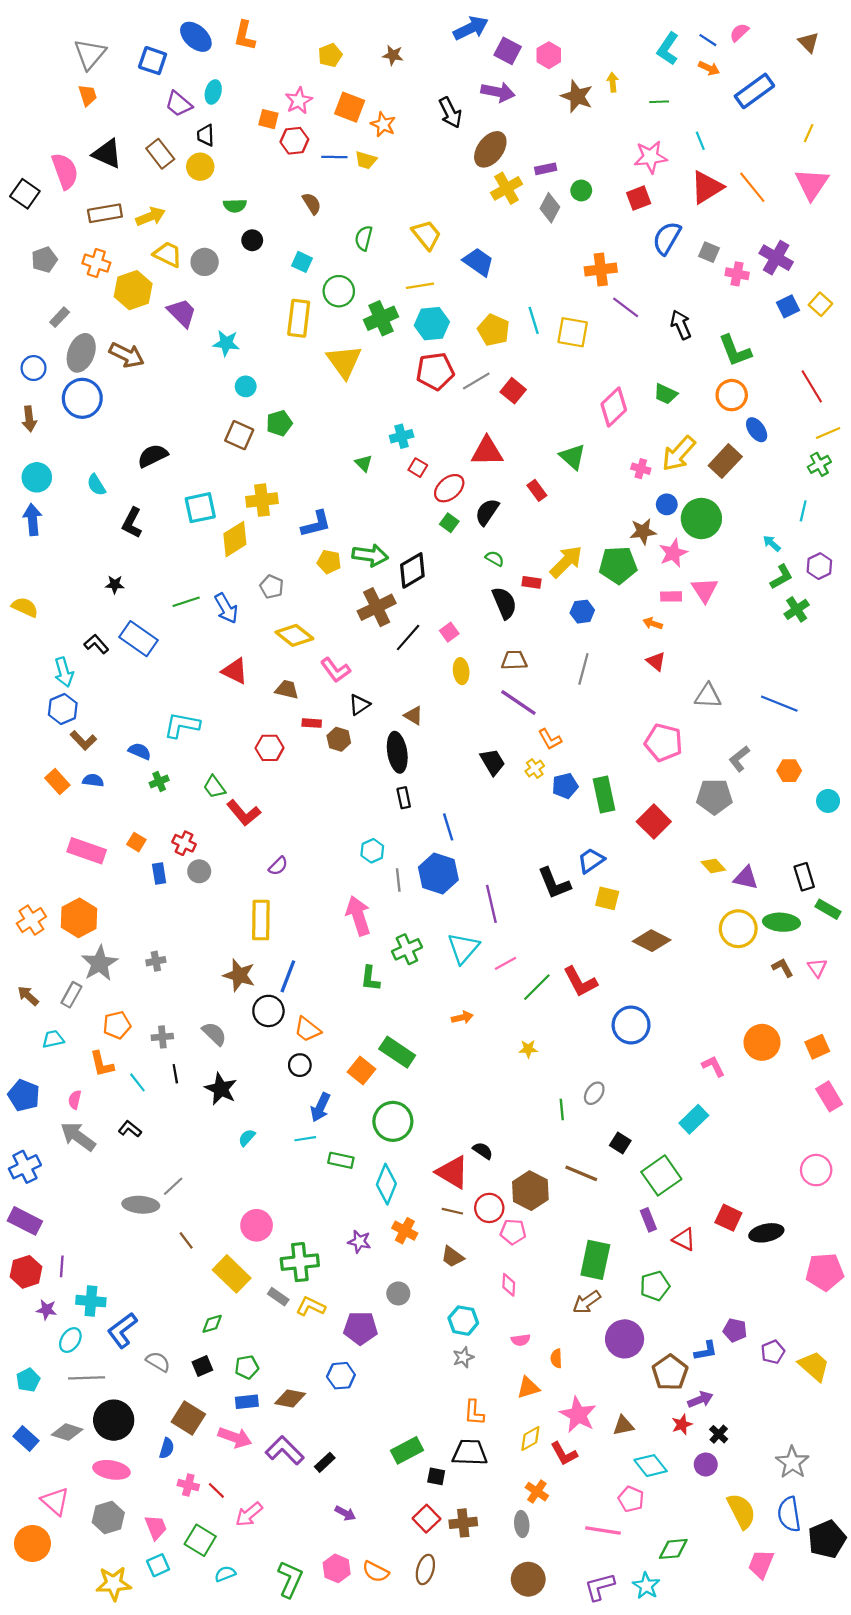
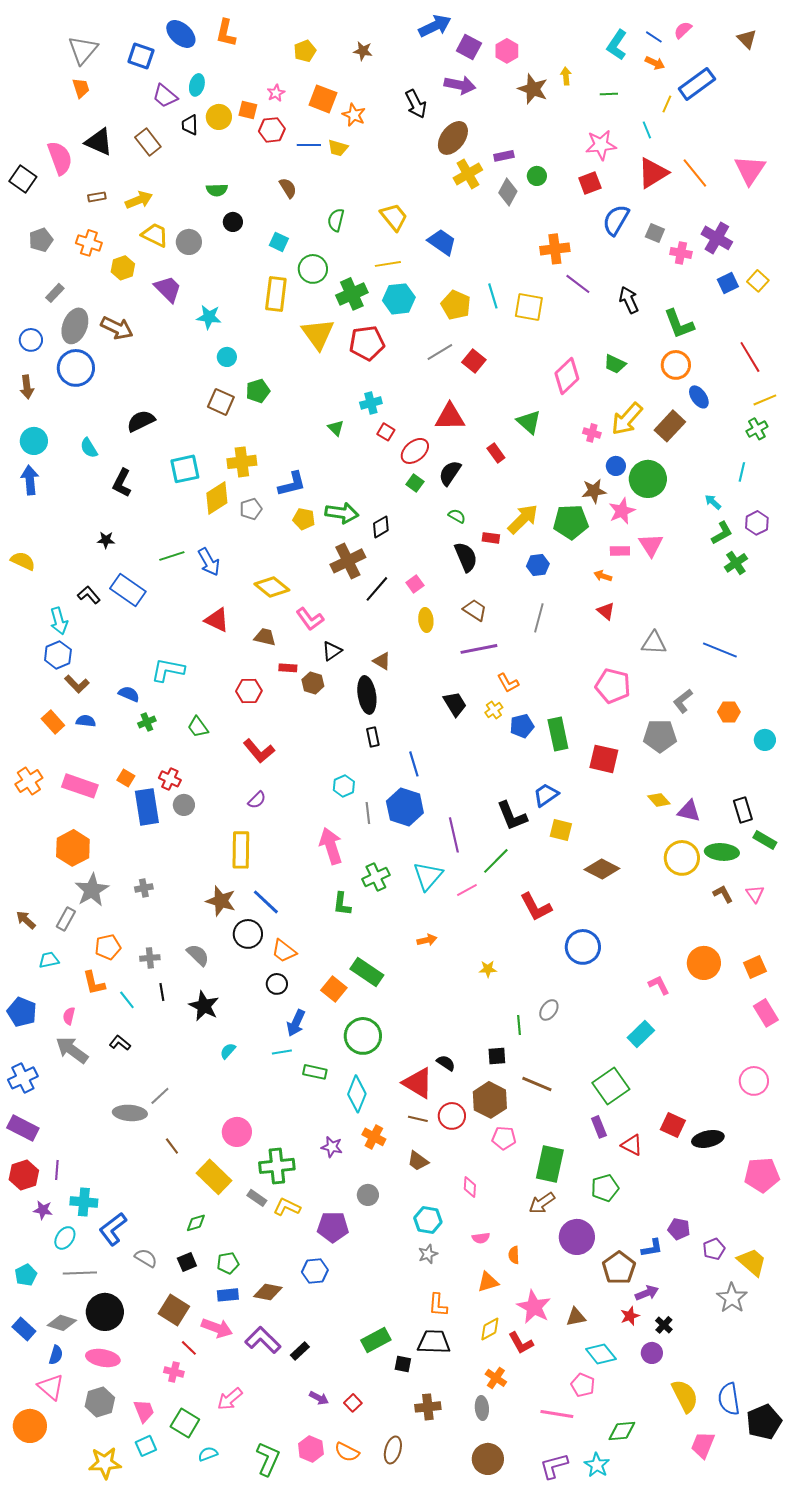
pink star: (299, 101) -> (276, 93), size x0.7
yellow line: (809, 133) -> (667, 104), moved
yellow circle: (200, 167) -> (219, 117), moved
brown rectangle: (105, 213) -> (97, 197), size x0.6
yellow hexagon: (133, 290) -> (123, 268), size x0.7
red pentagon: (435, 371) -> (367, 343), moved
black diamond: (412, 570) -> (381, 527), size x0.7
gray pentagon: (272, 587) -> (251, 509), moved, turned 30
brown trapezoid: (514, 660) -> (475, 610), turned 35
purple line: (518, 702) -> (479, 649), turned -45
red L-shape: (244, 813) -> (259, 751), moved
red square: (654, 822) -> (604, 759), turned -32
blue rectangle: (159, 873) -> (147, 807), size x1.8
orange cross: (31, 920) -> (29, 781), moved
blue line: (288, 976) -> (266, 902), turned -68
green line: (537, 987) -> (496, 861), moved
black square: (620, 1143) -> (497, 1056), moved, turned -36
pink pentagon: (513, 1232) -> (504, 1138), moved
blue semicircle: (167, 1448) -> (56, 1355), moved
gray star: (792, 1462) -> (732, 1298), moved
red line: (216, 1490) -> (189, 1348), moved
red square: (426, 1519) -> (353, 1403), moved, size x0.7

